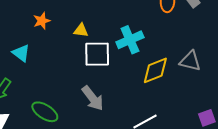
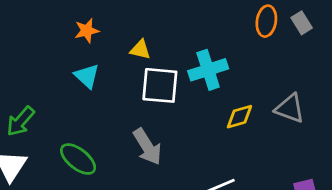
cyan triangle: (21, 53) -> (87, 76), moved
yellow diamond: (155, 70) -> (239, 117), size x0.7

